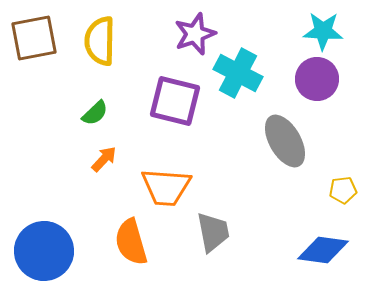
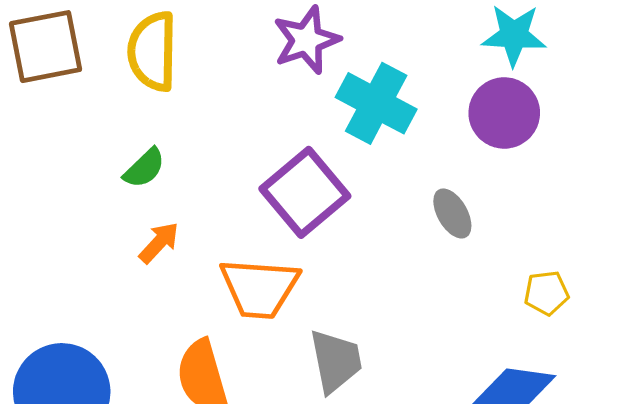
purple square: (175, 101) -> (305, 192), moved, turned 36
gray ellipse: (285, 141) -> (452, 213), size x0.6

